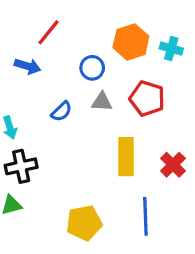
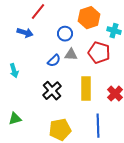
cyan cross: (171, 48) -> (114, 31), moved
blue semicircle: (61, 111) -> (54, 61), moved
black cross: (21, 166) -> (52, 91), moved, turned -30

